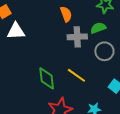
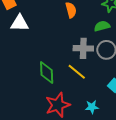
gray cross: (77, 37) -> (83, 48), moved

